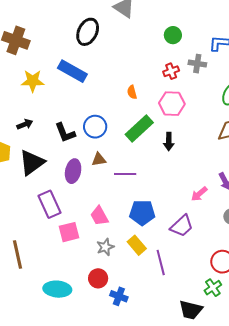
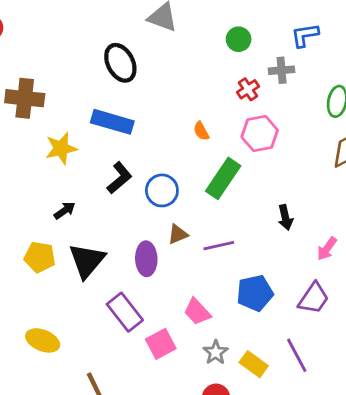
black ellipse: (88, 32) -> (120, 63), turned -40
black L-shape: (65, 133) -> (119, 178), moved, turned -95
black arrow: (169, 142) -> (285, 217), moved
yellow rectangle: (137, 245) -> (254, 364), moved

